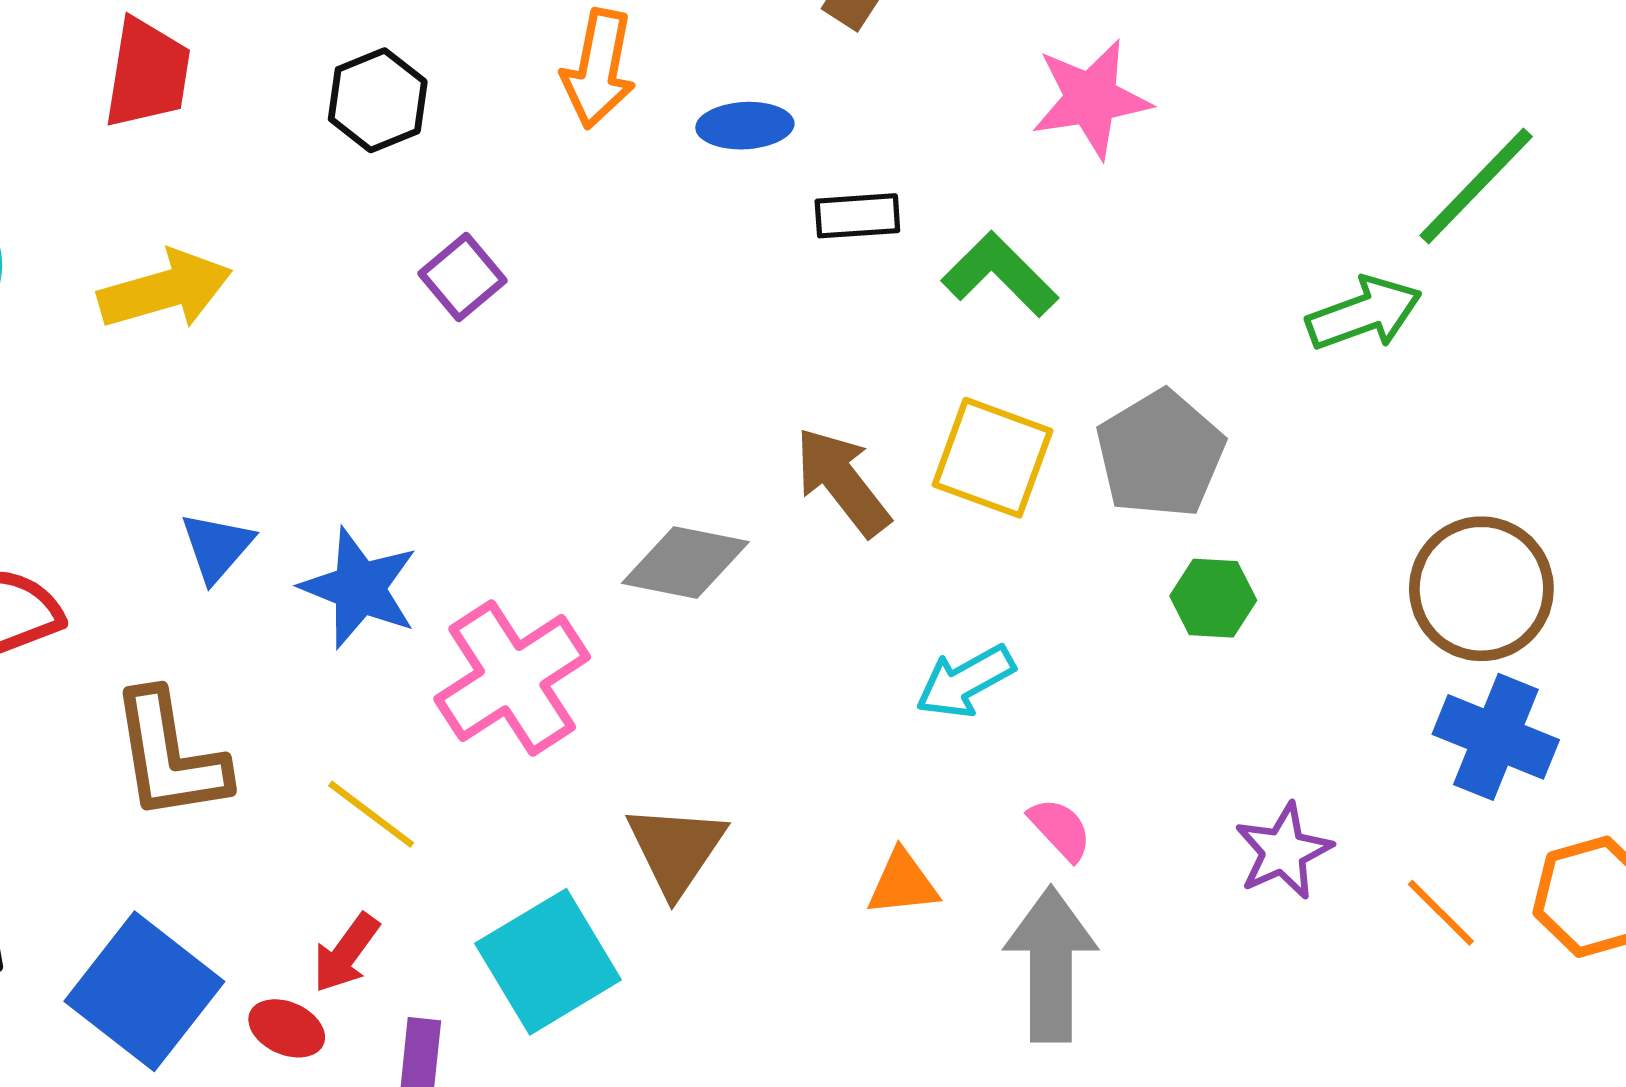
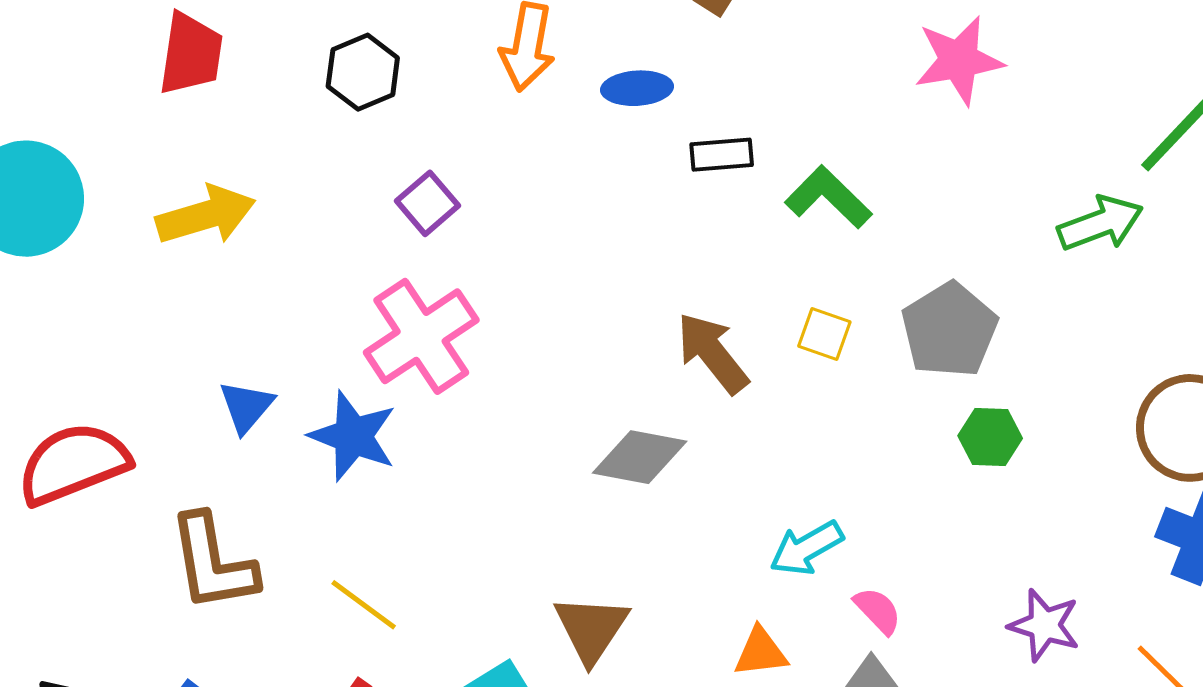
pink star: (1091, 99) -> (959, 60), moved
yellow square: (993, 458) -> (824, 334), size x0.6
gray diamond: (685, 562) -> (640, 457), moved
pink cross: (512, 678) -> (421, 336), moved
cyan arrow: (965, 681) -> (806, 548), moved
purple star: (1283, 851) -> (1044, 625), turned -30

